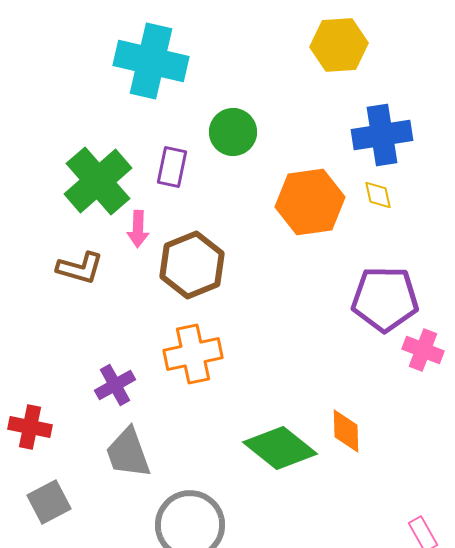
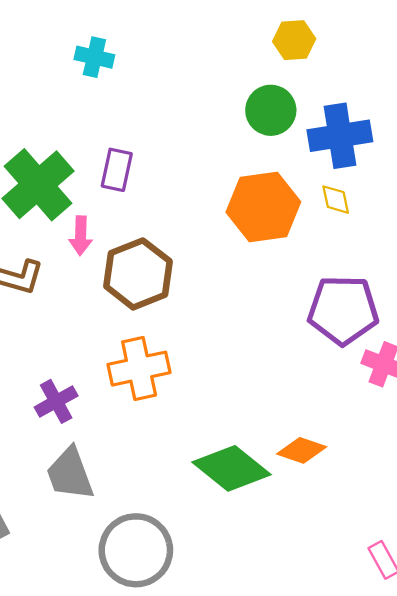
yellow hexagon: (339, 45) -> (294, 40), size x0.7
cyan cross: (151, 61) -> (94, 57), size x0.5
green circle: (233, 132) -> (271, 110), moved
orange diamond: (346, 431) -> (302, 450), turned -69

